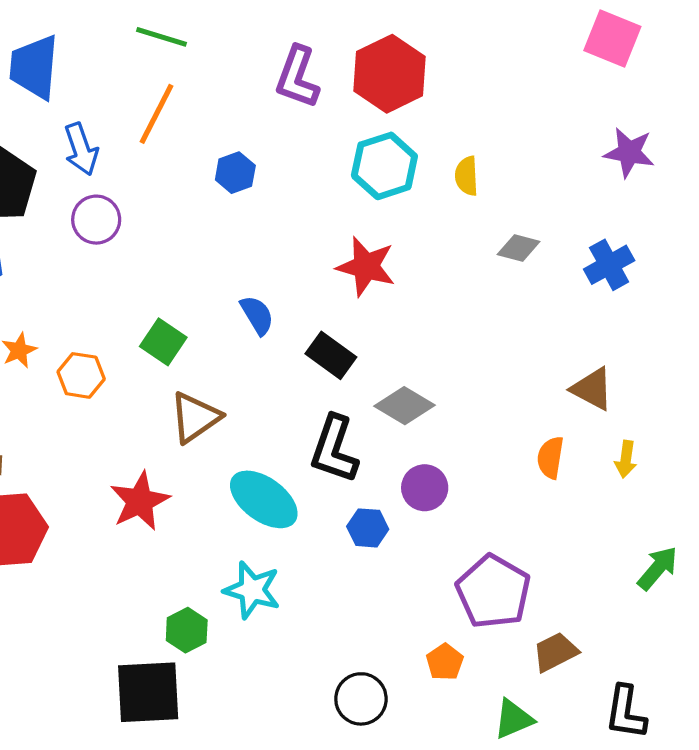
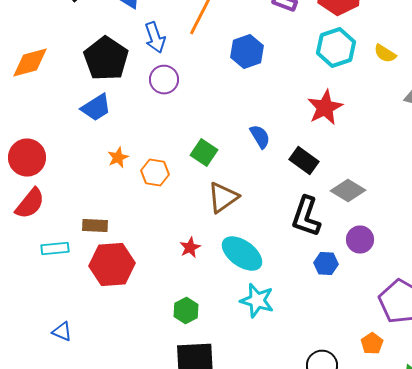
blue hexagon: (235, 173) -> (247, 52), size x1.4
yellow semicircle: (467, 176) -> (385, 54), turned -55
red star: (366, 266) -> (325, 108), turned 30
cyan ellipse: (264, 499) -> (242, 254), moved
red star: (140, 501) -> (190, 248), size x0.6
green hexagon: (187, 630) -> (186, 311), moved

